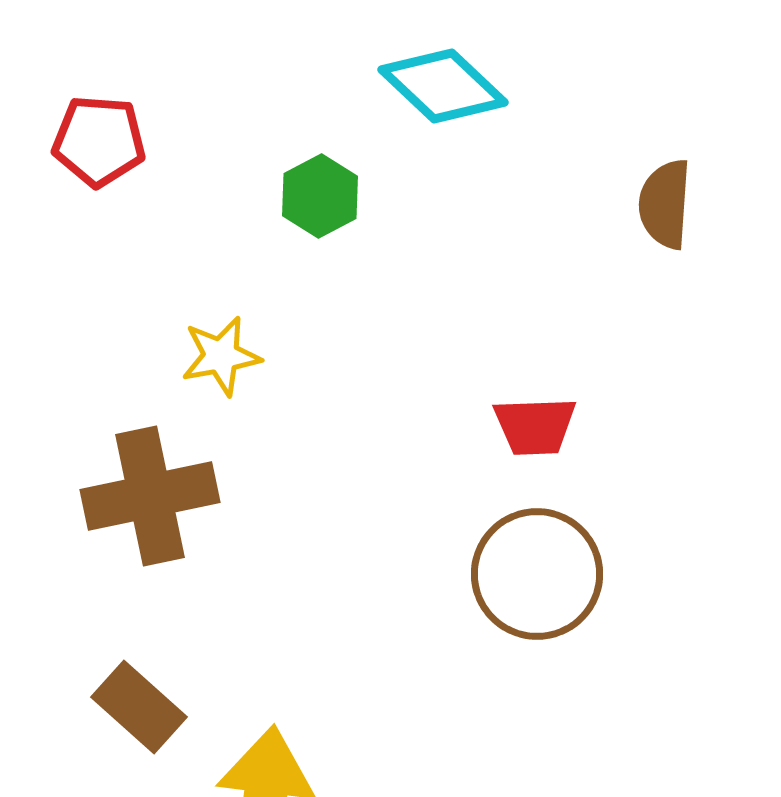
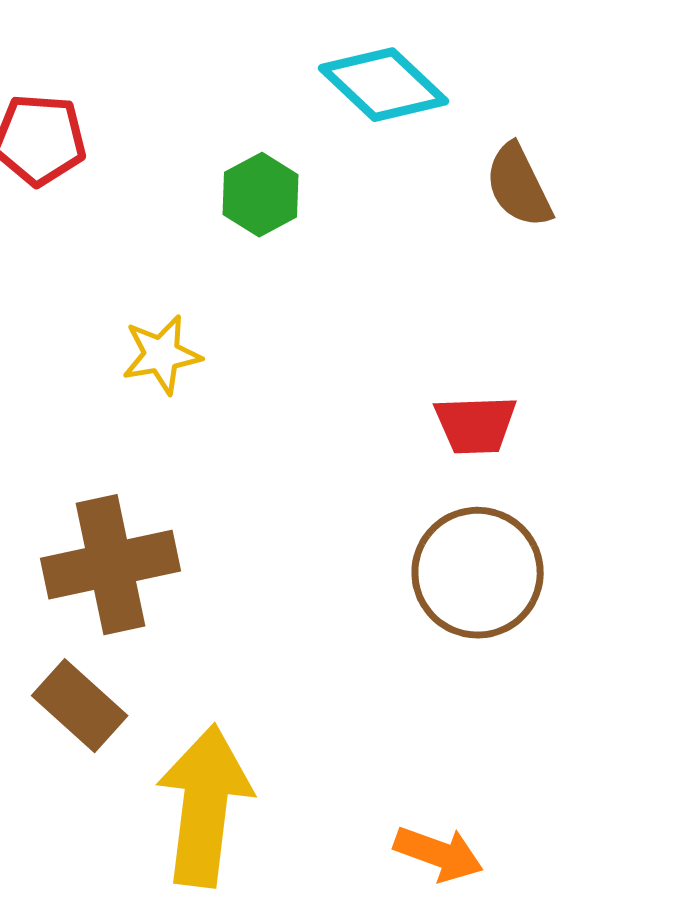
brown semicircle: (665, 204) -> (519, 186), moved, turned -30
brown cross: (150, 496) -> (111, 565), moved

